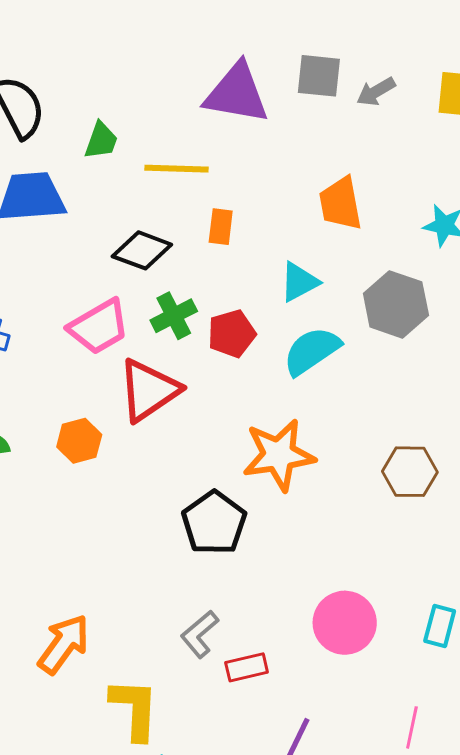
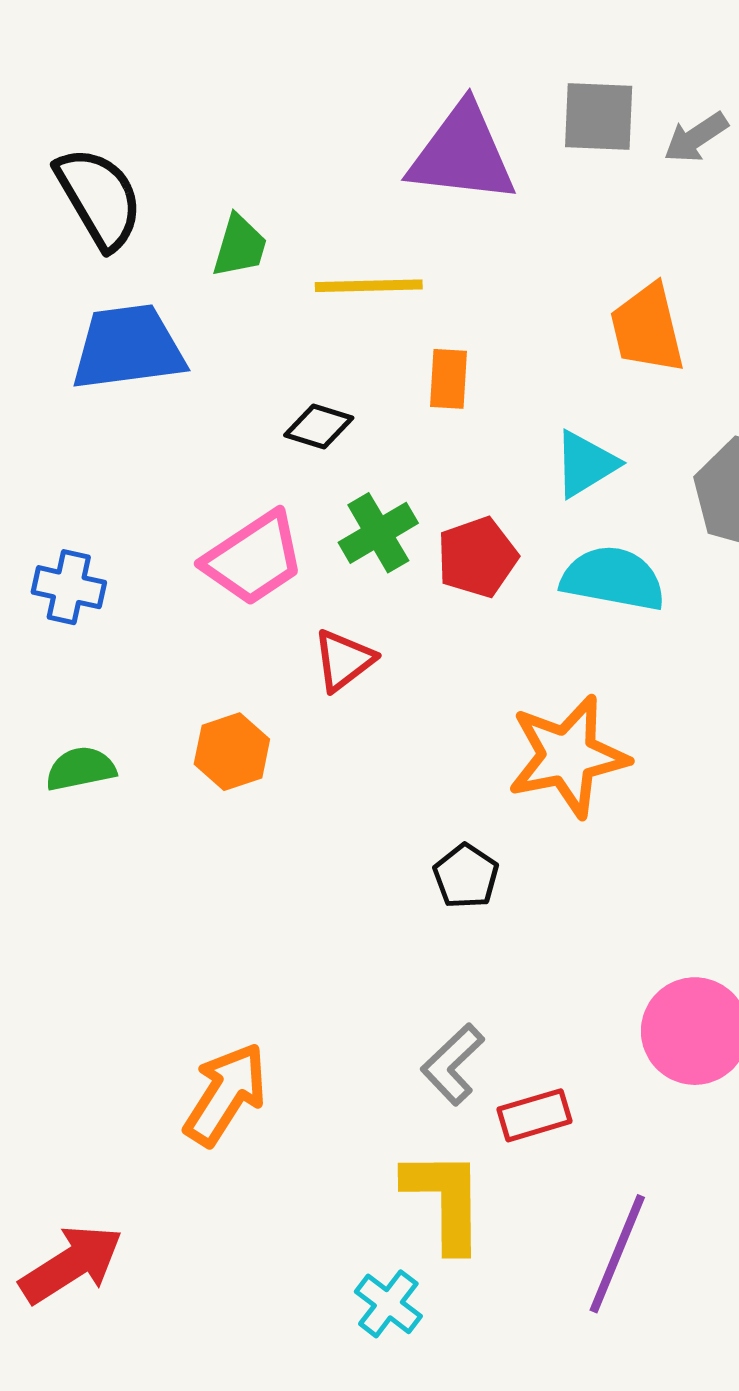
black diamond: (142, 250) -> (319, 426), size x0.7
cyan semicircle: (312, 351) -> (613, 579), turned 48
red triangle: (149, 390) -> (344, 660), size x0.6
black pentagon: (214, 523) -> (466, 876), size x0.6
yellow L-shape: (135, 709) -> (445, 1200), moved

